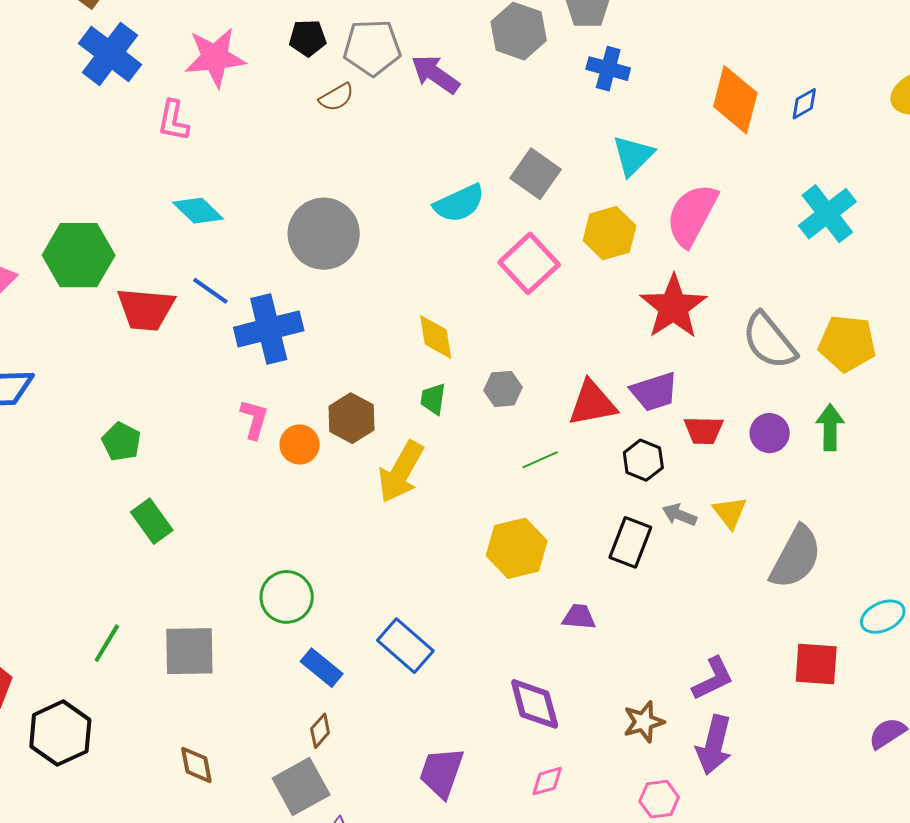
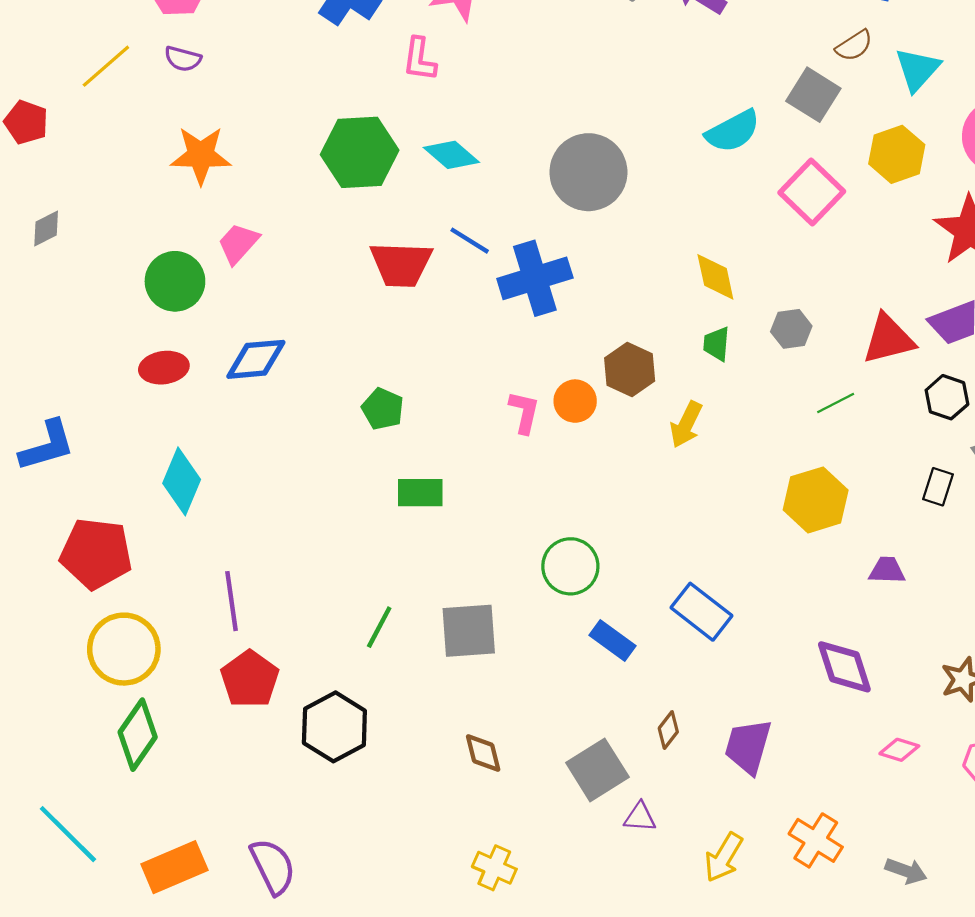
brown semicircle: (336, 97) -> (854, 46), moved
green hexagon: (79, 255) -> (360, 152), moved
pink L-shape: (254, 419) -> (524, 412), moved
yellow arrow: (401, 472) -> (686, 424), size x0.7
green rectangle: (152, 521) -> (420, 493), turned -51
black rectangle: (630, 542) -> (938, 487), size x0.7
brown diamond: (320, 731) -> (668, 730), moved
pink diamond: (547, 781) -> (899, 750), moved, turned 36

